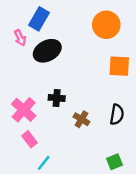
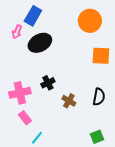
pink arrow: (20, 38) -> (17, 32), turned 48
black cross: (57, 98) -> (48, 83), turned -32
pink cross: (24, 110) -> (20, 93), turned 35

